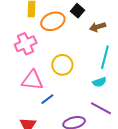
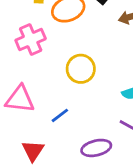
pink triangle: (32, 80) -> (20, 99), moved

